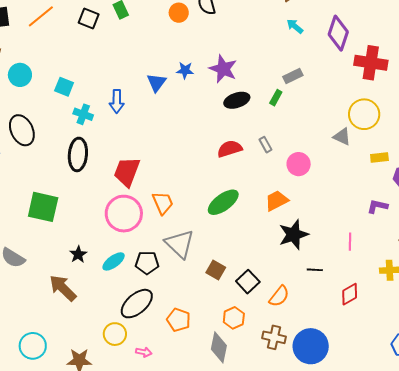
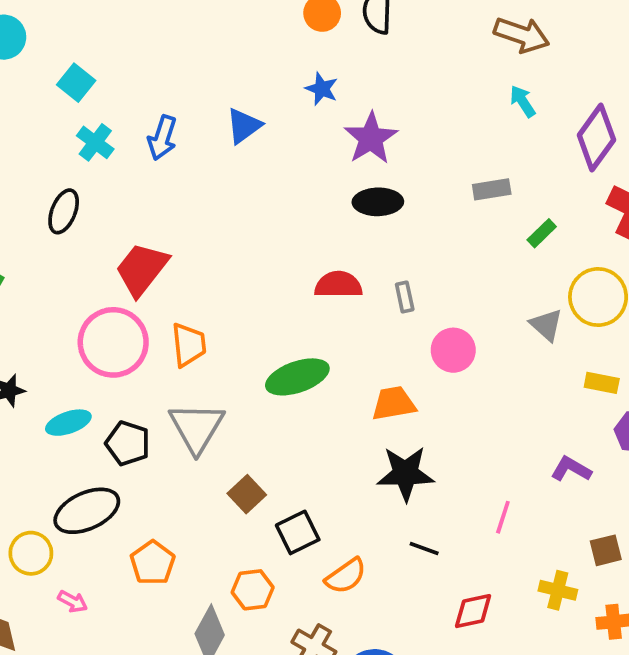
blue star: (185, 70) -> (322, 89), moved
green rectangle: (276, 98) -> (542, 233), moved
black ellipse: (78, 154) -> (64, 211), size x0.7

